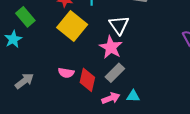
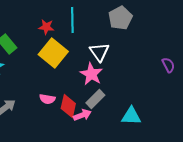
cyan triangle: (133, 96) -> (131, 116), moved, size x1.5
pink arrow: (111, 98) -> (82, 115), moved

